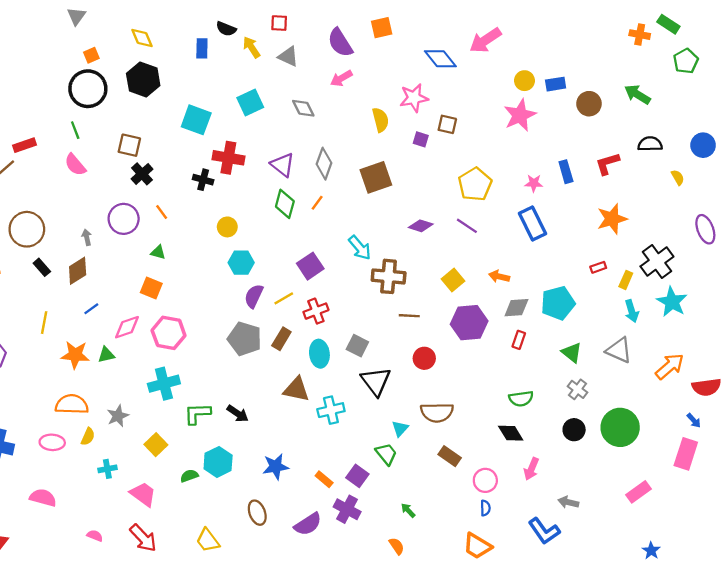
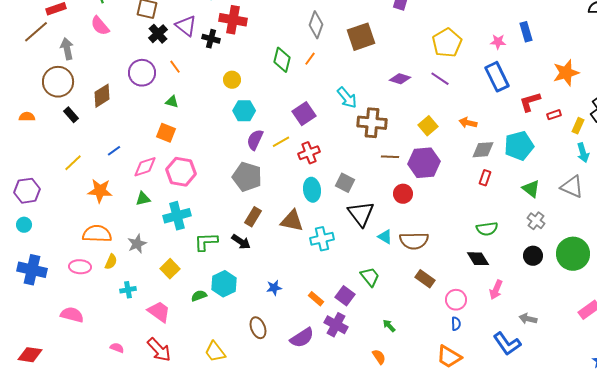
red L-shape: (607, 164) -> (530, 102), moved
purple triangle: (283, 165) -> (186, 26), moved
gray arrow: (87, 237) -> (67, 49), moved, size x1.5
brown diamond: (78, 271) -> (102, 96), moved
yellow line: (44, 323) -> (73, 163), turned 36
purple hexagon: (469, 323) -> (424, 163), moved
brown rectangle: (281, 339) -> (253, 217), moved
green triangle: (106, 355) -> (143, 199), moved
cyan triangle: (400, 429) -> (385, 237), moved, turned -42
blue star: (276, 467) -> (274, 288), size x0.7

